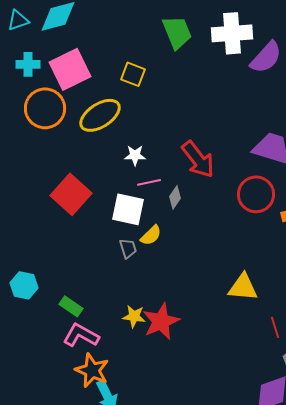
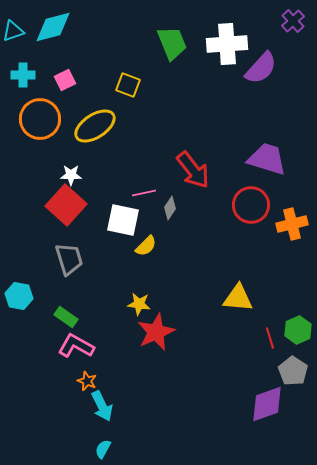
pink square: (70, 69) -> (65, 80), size x0.5
white star: (135, 155) -> (71, 175), moved
gray trapezoid: (128, 248) -> (69, 259), moved, size x1.6
yellow star: (134, 316) -> (139, 304), moved
orange star: (92, 370) -> (87, 381), size x0.6

